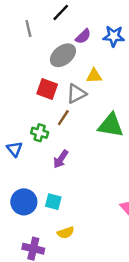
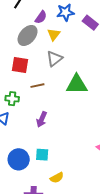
yellow triangle: (94, 76) -> (54, 34), moved, turned -40
gray triangle: (76, 94) -> (54, 59), moved
brown line: (63, 118) -> (37, 86), turned 56
green cross: (40, 133) -> (12, 99), moved

